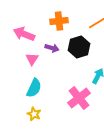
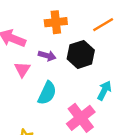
cyan semicircle: (34, 88) -> (47, 93), moved

